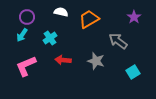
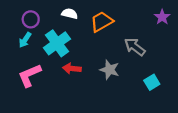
purple star: (134, 17) -> (162, 17), moved
cyan cross: (50, 38) -> (57, 43), size x1.6

